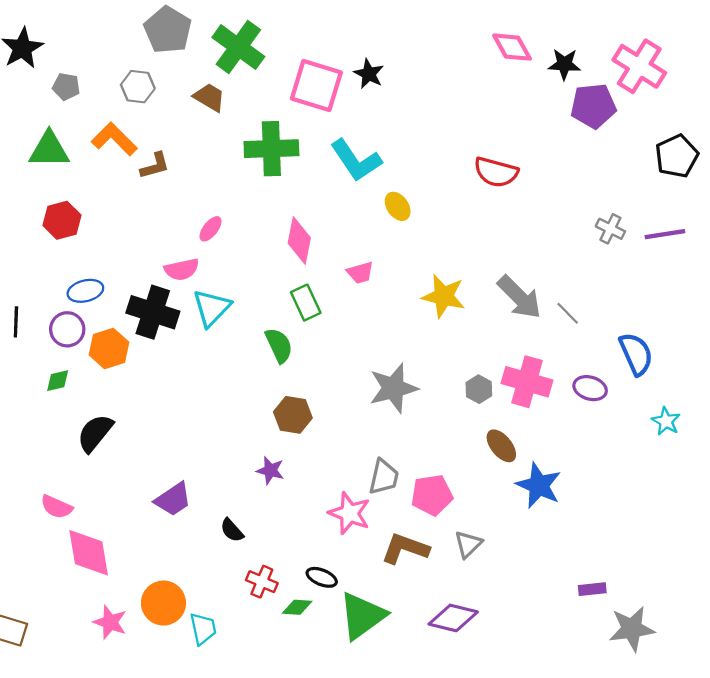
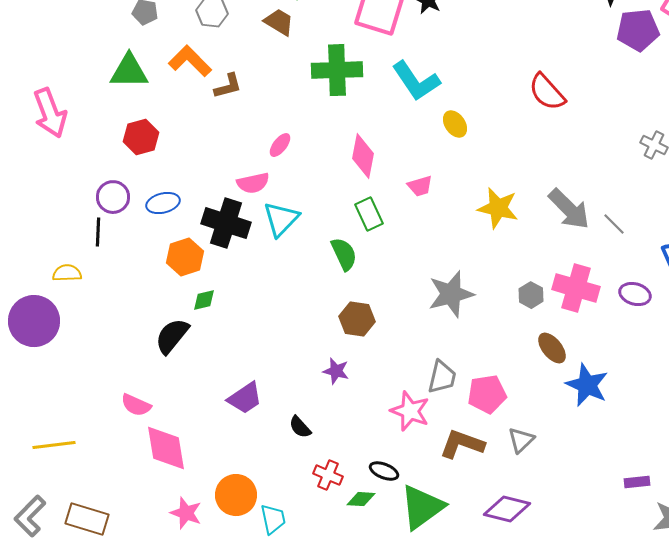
red semicircle: (496, 172) -> (547, 92), turned 33
purple circle: (67, 329) -> (113, 197), moved
green diamond: (58, 381) -> (204, 300), moved

